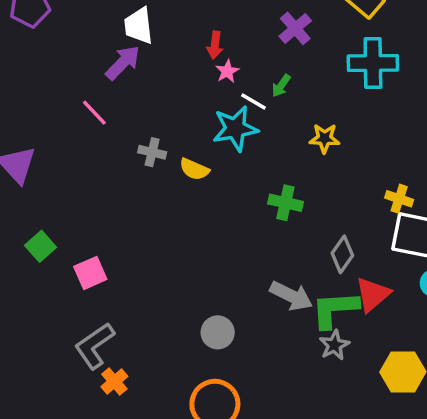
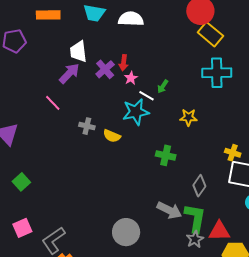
purple cross: (295, 28) -> (105, 69), moved
pink square: (90, 273) -> (22, 228), moved
red triangle: (373, 294) -> (219, 231), moved, turned 40
green L-shape: (335, 309) -> (195, 218), turned 104
gray circle: (218, 332) -> (126, 232), size x1.4

